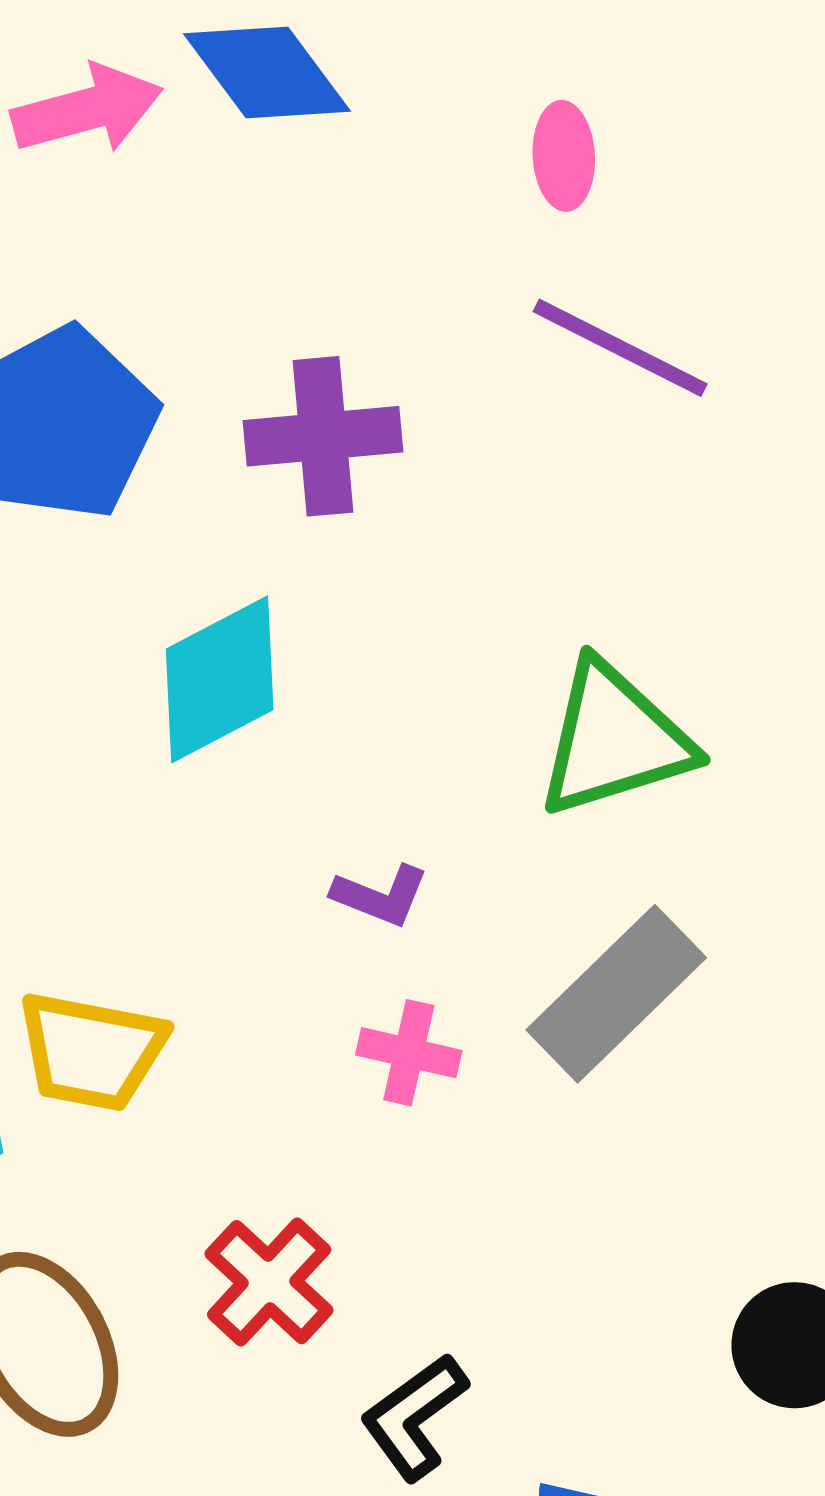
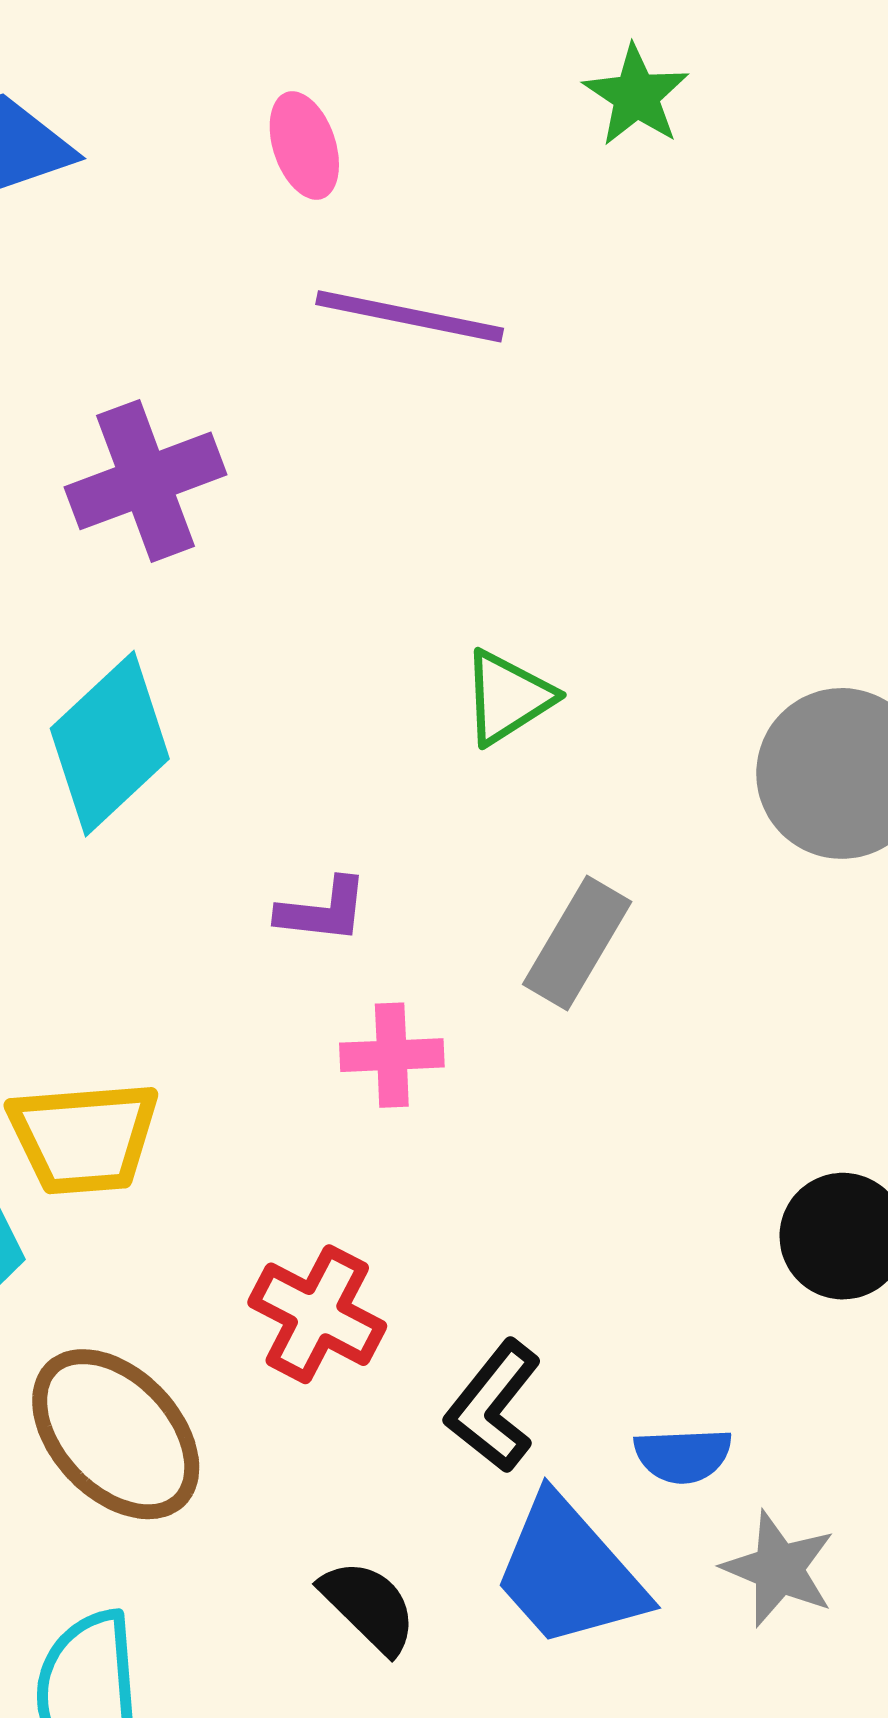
green triangle: (614, 739) -> (508, 697), size x0.6
gray rectangle: (616, 994) -> (577, 943), size x0.7

